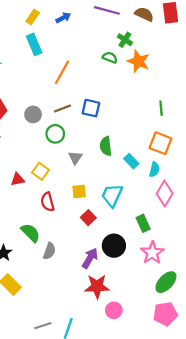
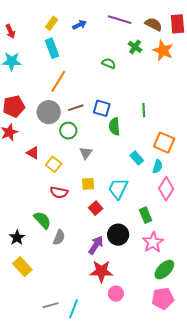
green semicircle: (110, 57) -> (109, 63), moved
orange star: (138, 61) -> (163, 51), moved
orange line: (62, 72) -> (58, 81), moved
green line: (161, 108) -> (144, 110), moved
gray circle: (33, 114) -> (49, 112), size x1.5
green semicircle: (106, 146) -> (114, 127), moved
red triangle: (18, 179) -> (33, 153), moved, turned 40
red semicircle: (48, 202) -> (59, 192), turned -66

